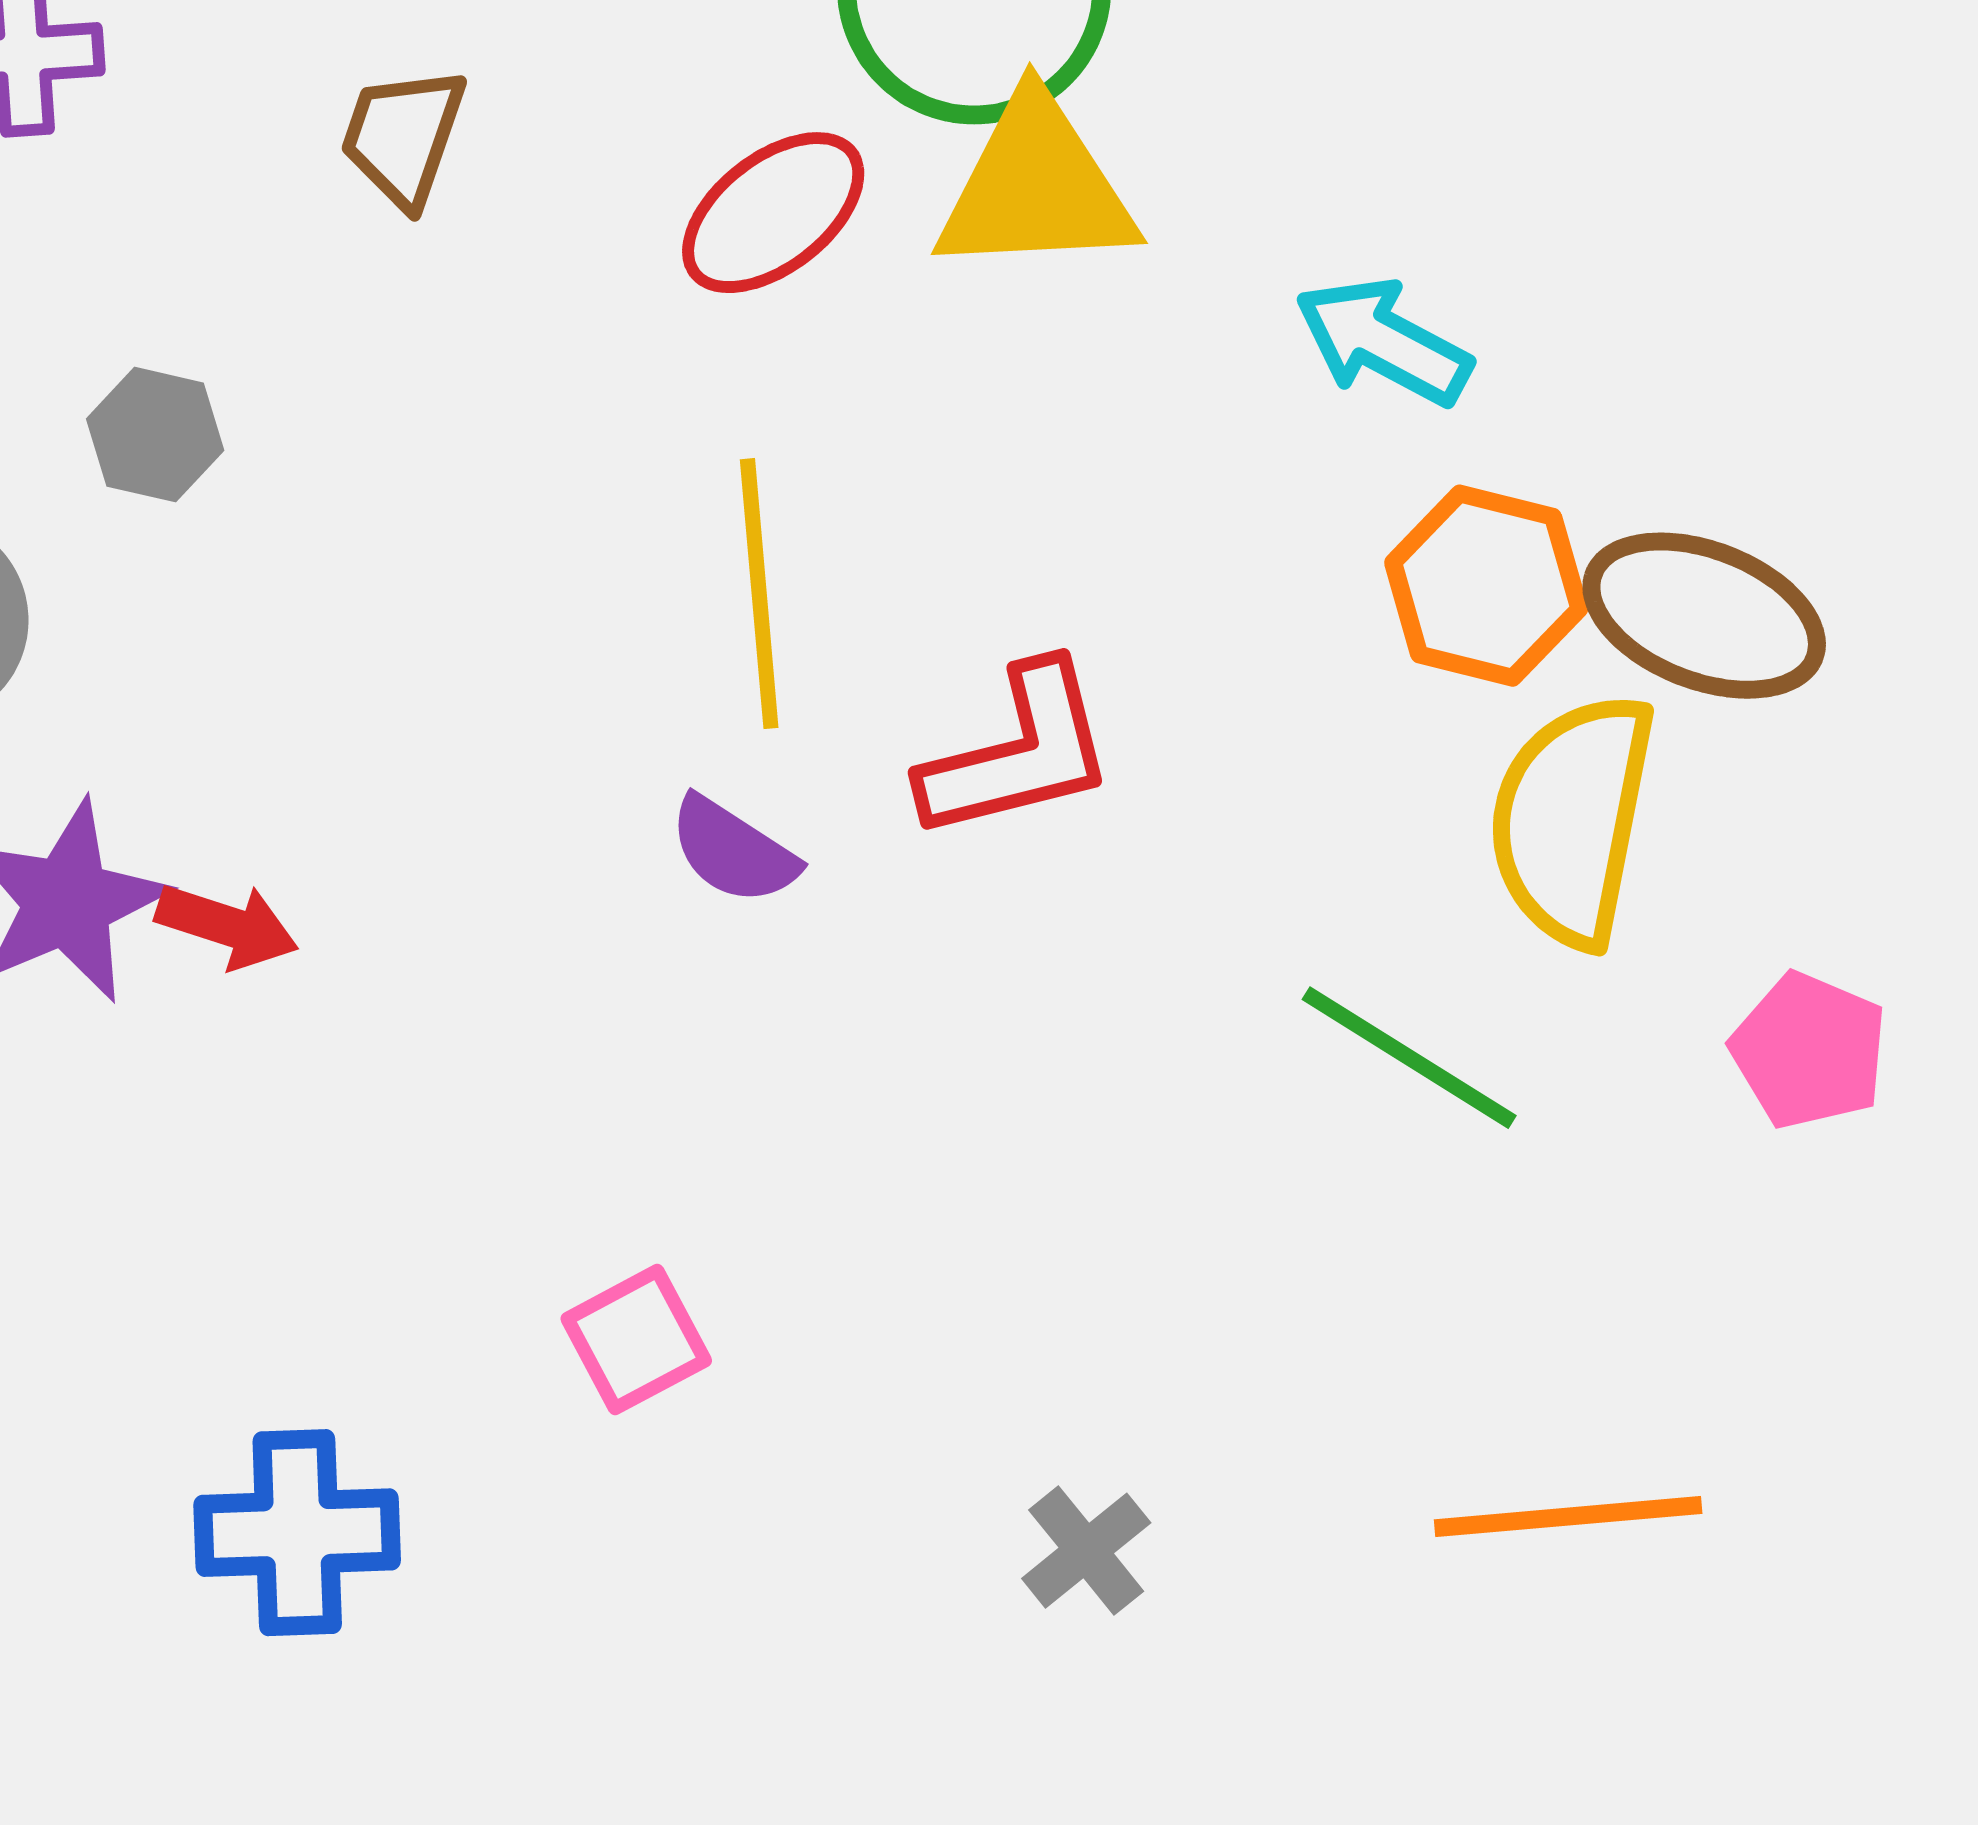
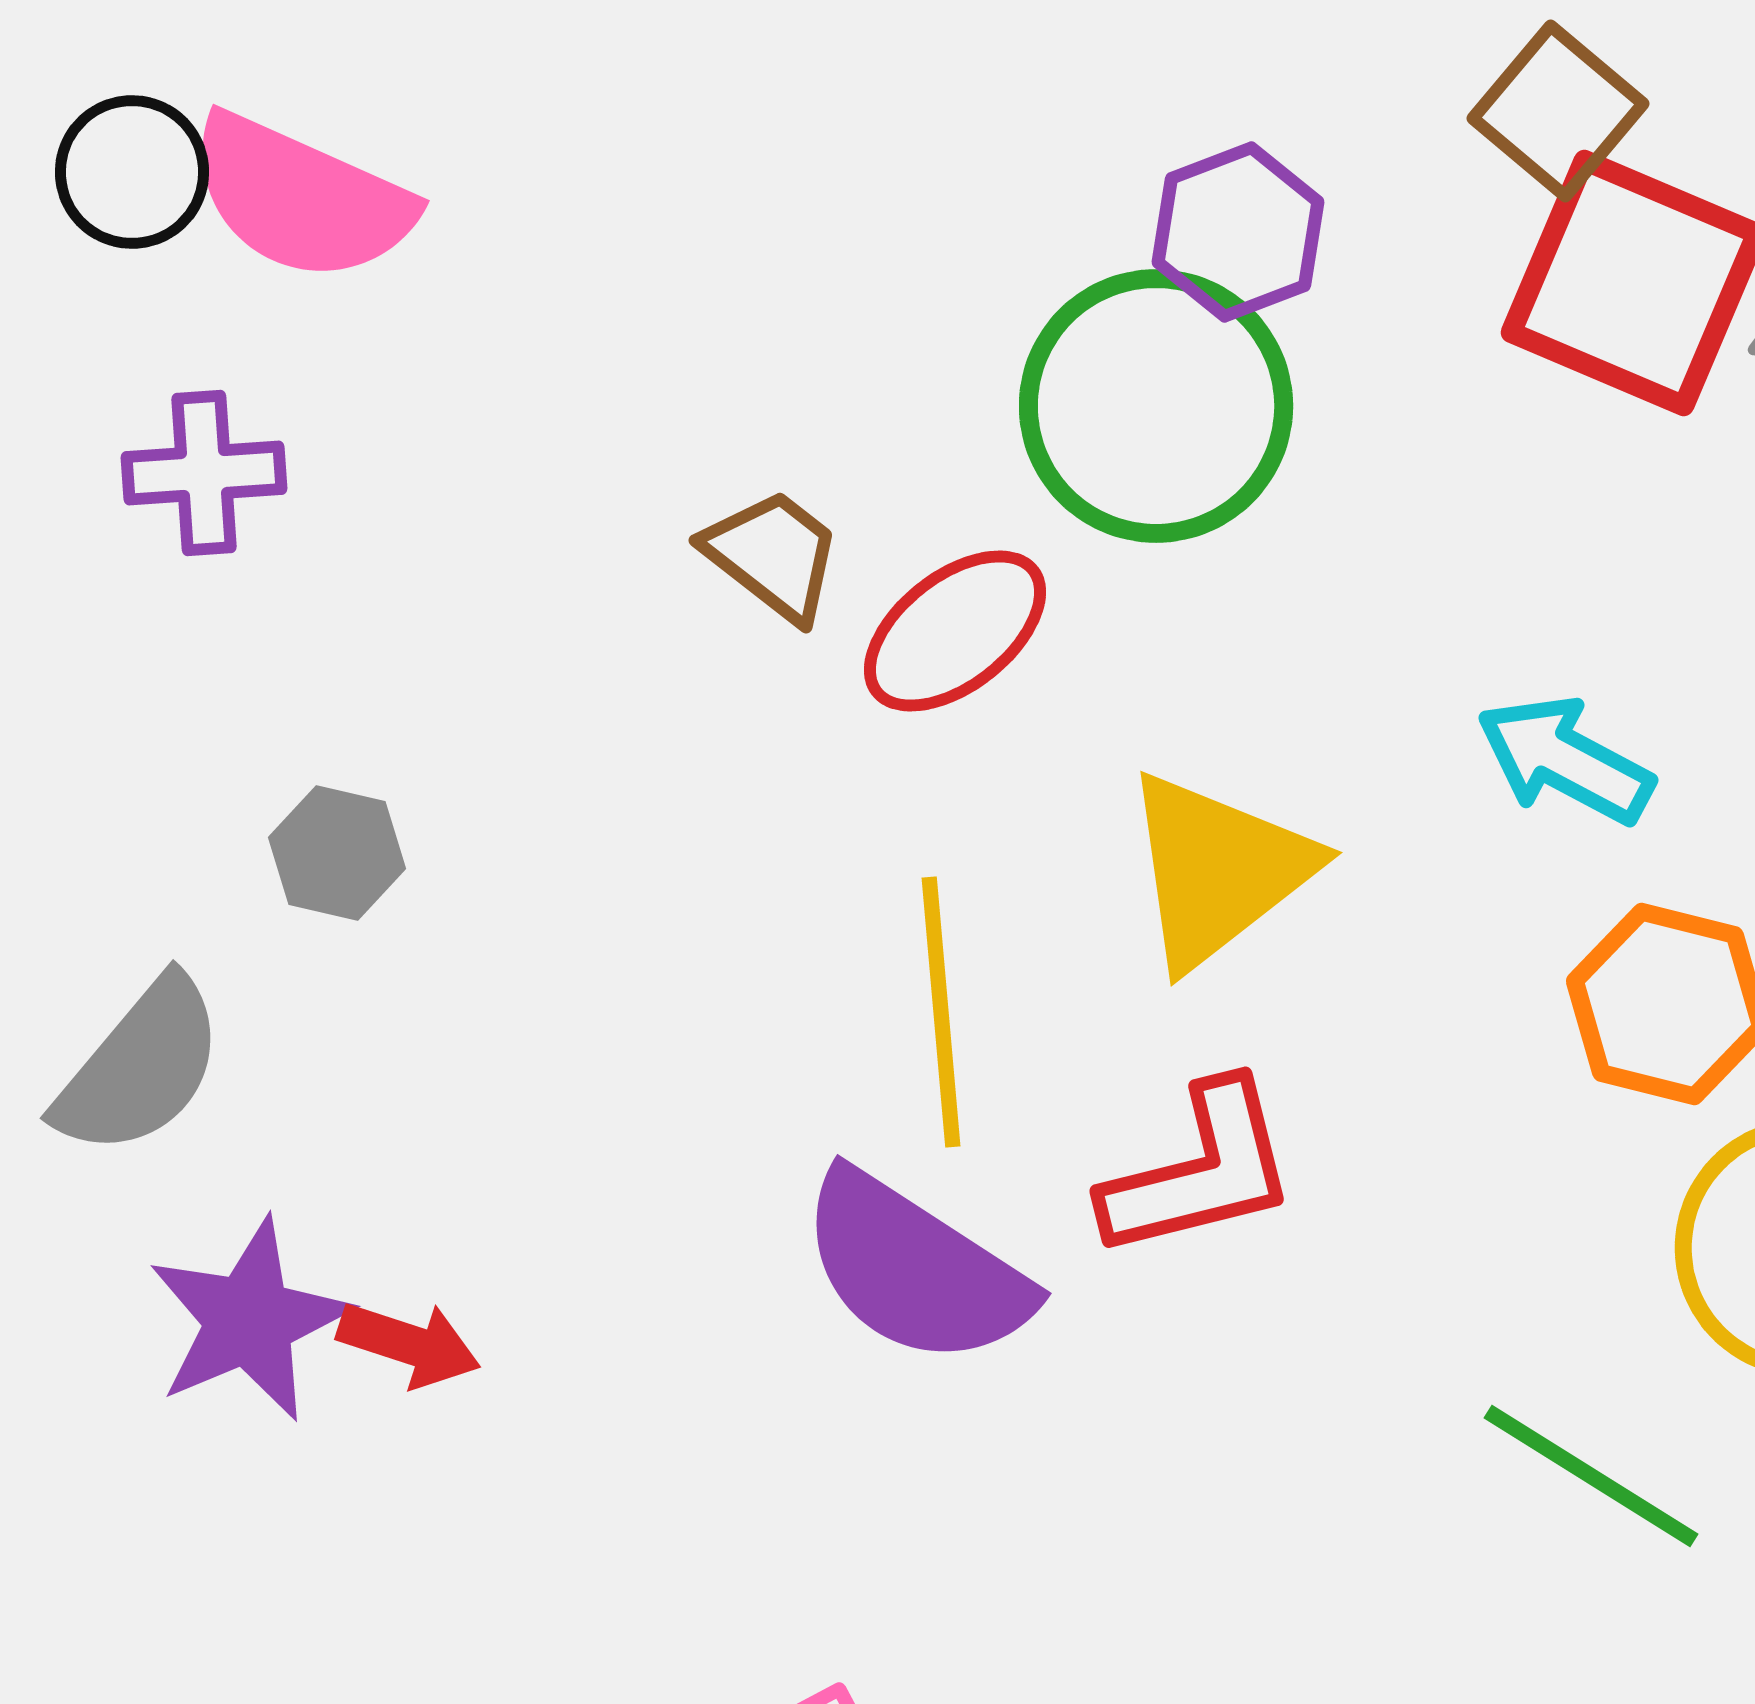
brown trapezoid: (403, 137) -> (773, 555), moved, turned 109
yellow triangle: (1036, 187) -> (1218, 870), moved, turned -35
purple semicircle: (733, 851) -> (915, 1269), size x1.8

